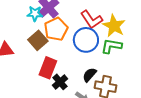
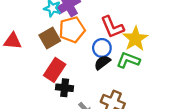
blue circle: (86, 40) -> (102, 48), size x0.7
black semicircle: (90, 75) -> (102, 62), moved
black cross: (60, 82) -> (65, 88), turned 35

